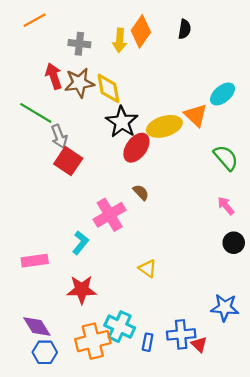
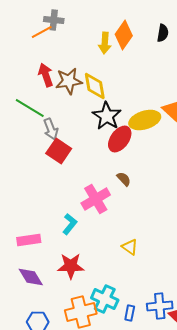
orange line: (35, 20) -> (42, 32), moved
gray cross: (79, 44) -> (54, 20), moved
purple diamond: (37, 327) -> (31, 277), moved

